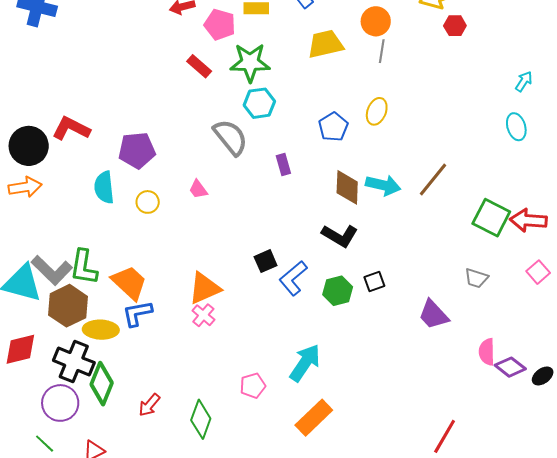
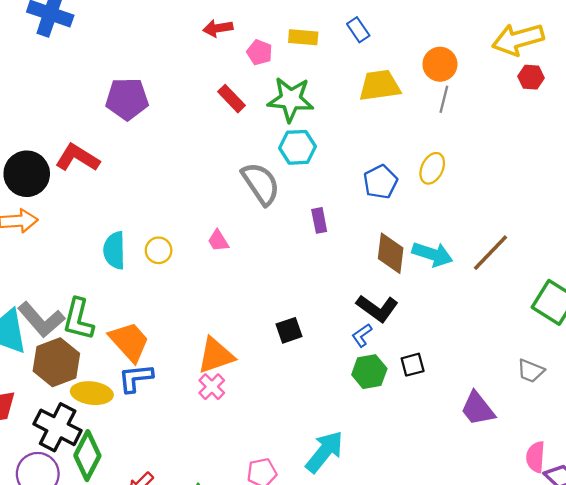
pink pentagon: (220, 24) -> (259, 52), size x0.7
purple pentagon: (137, 150) -> (127, 99), moved
cyan semicircle: (104, 187) -> (114, 250), moved
blue L-shape: (293, 278) -> (362, 335), moved, size x0.6

